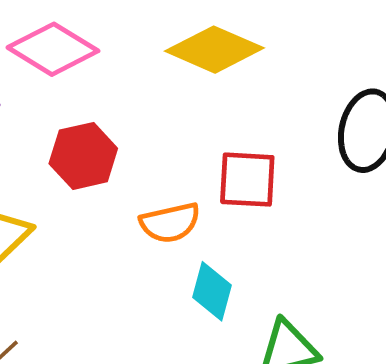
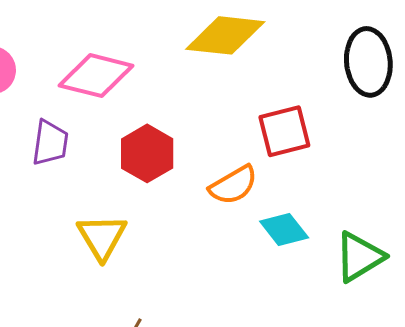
cyan diamond: (212, 291) -> (284, 230), turned -36

